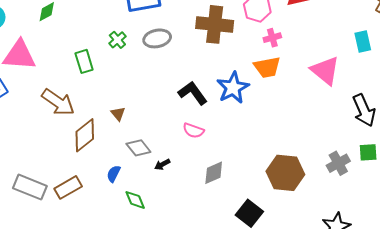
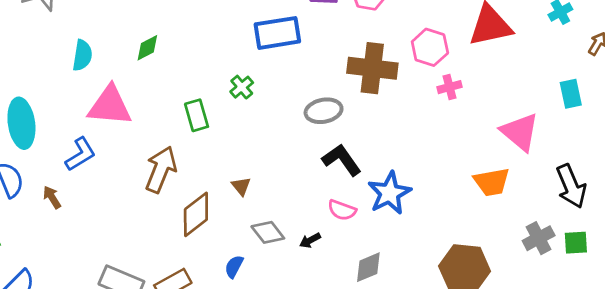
gray ellipse: (157, 38) -> (324, 111), moved
orange trapezoid: (267, 67) -> (492, 182), moved
blue star: (233, 88) -> (389, 193), moved
brown arrow: (58, 102) -> (161, 169), turned -104
gray cross: (338, 163) -> (539, 238), moved
black arrow: (162, 164) -> (310, 240), moved

